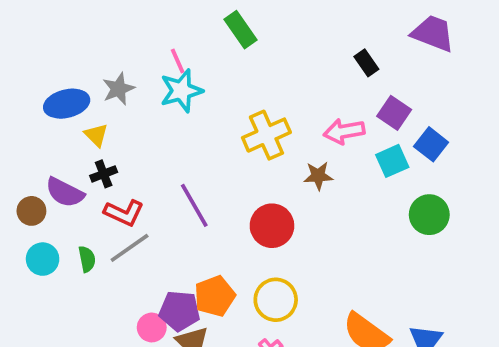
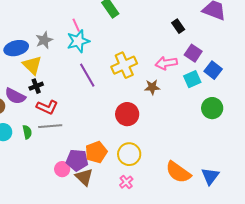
yellow triangle: (96, 135) -> (32, 65), size x1.5
purple line: (194, 205) -> (87, 75), moved
gray line: (130, 248) -> (50, 126), turned 30

